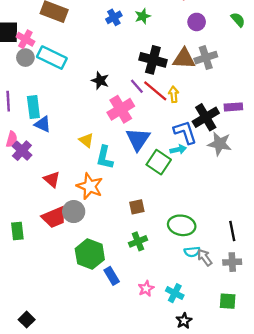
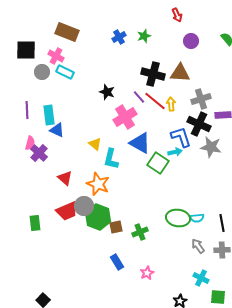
pink cross: (25, 39) -> (56, 56), moved
cyan rectangle: (52, 58) -> (65, 72), size x0.7
gray cross: (206, 58) -> (201, 99), moved
black cross: (206, 117) -> (199, 124), turned -35
blue triangle: (138, 139) -> (140, 143), turned -35
brown square: (137, 207) -> (116, 227), moved
cyan semicircle: (192, 252) -> (197, 218), moved
green hexagon: (90, 254) -> (98, 217), moved
cyan cross: (175, 293) -> (201, 278), moved
green square: (228, 301) -> (218, 297), moved

